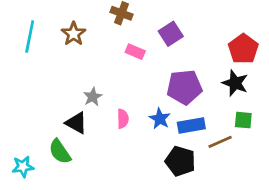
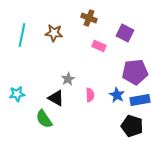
brown star: (74, 34) -> (54, 33), turned -30
purple square: (171, 34) -> (125, 33), turned -30
cyan star: (23, 167) -> (17, 94), moved

